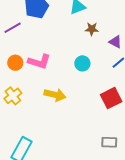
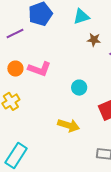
cyan circle: (82, 63) -> (79, 88), moved
yellow arrow: (55, 95) -> (69, 125), moved

